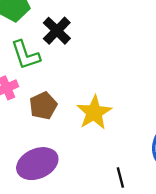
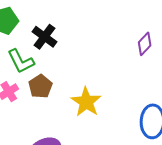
brown pentagon: (43, 106) -> (40, 86), moved

